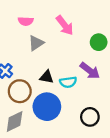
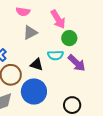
green circle: (99, 42) -> (69, 38), moved
cyan semicircle: (68, 82) -> (56, 55), moved

